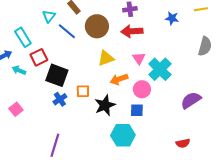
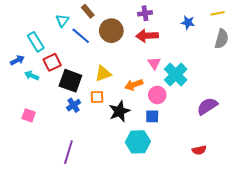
gray semicircle: (205, 46) -> (222, 39), moved
yellow triangle: (106, 58) -> (103, 74), moved
pink square: (16, 109) -> (29, 115), turned -32

